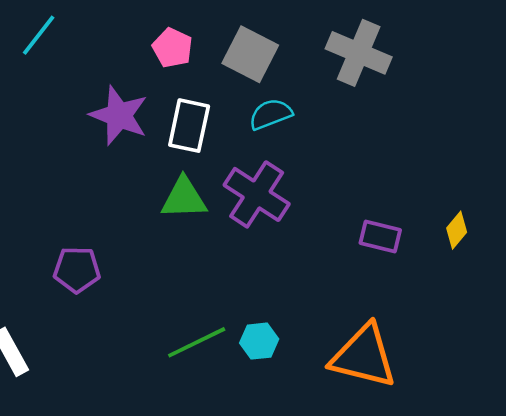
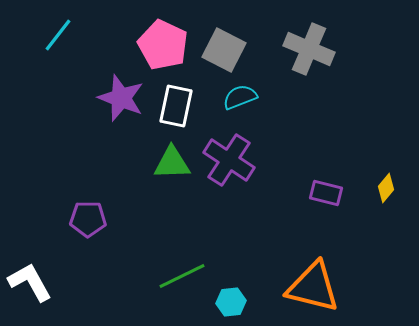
pink pentagon: (172, 48) -> (163, 45), size x1.6
cyan hexagon: (259, 341) -> (231, 302), moved

